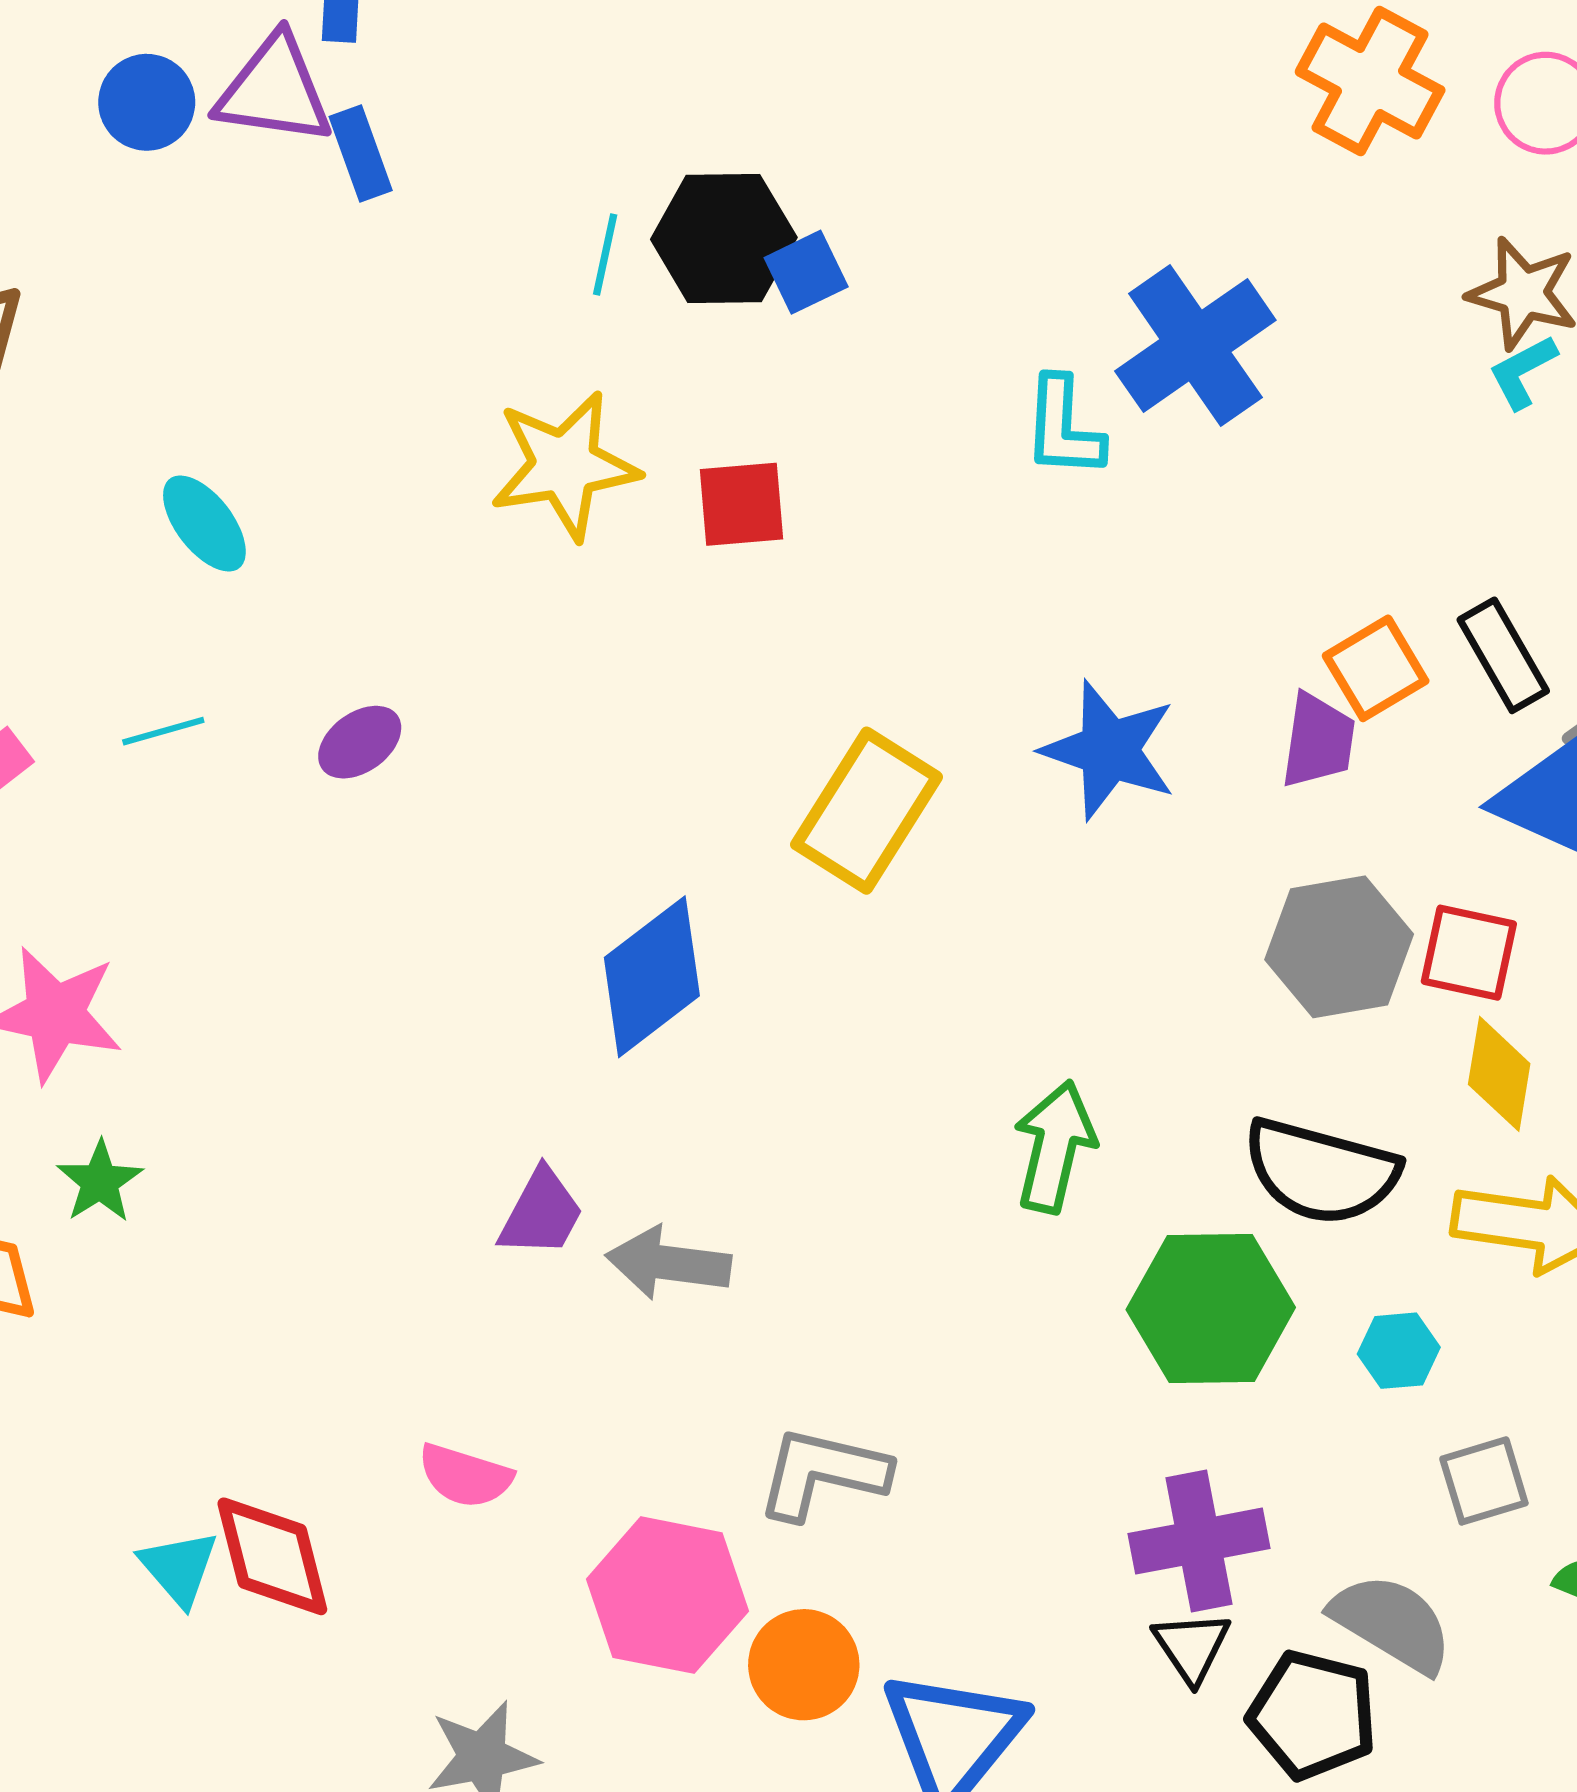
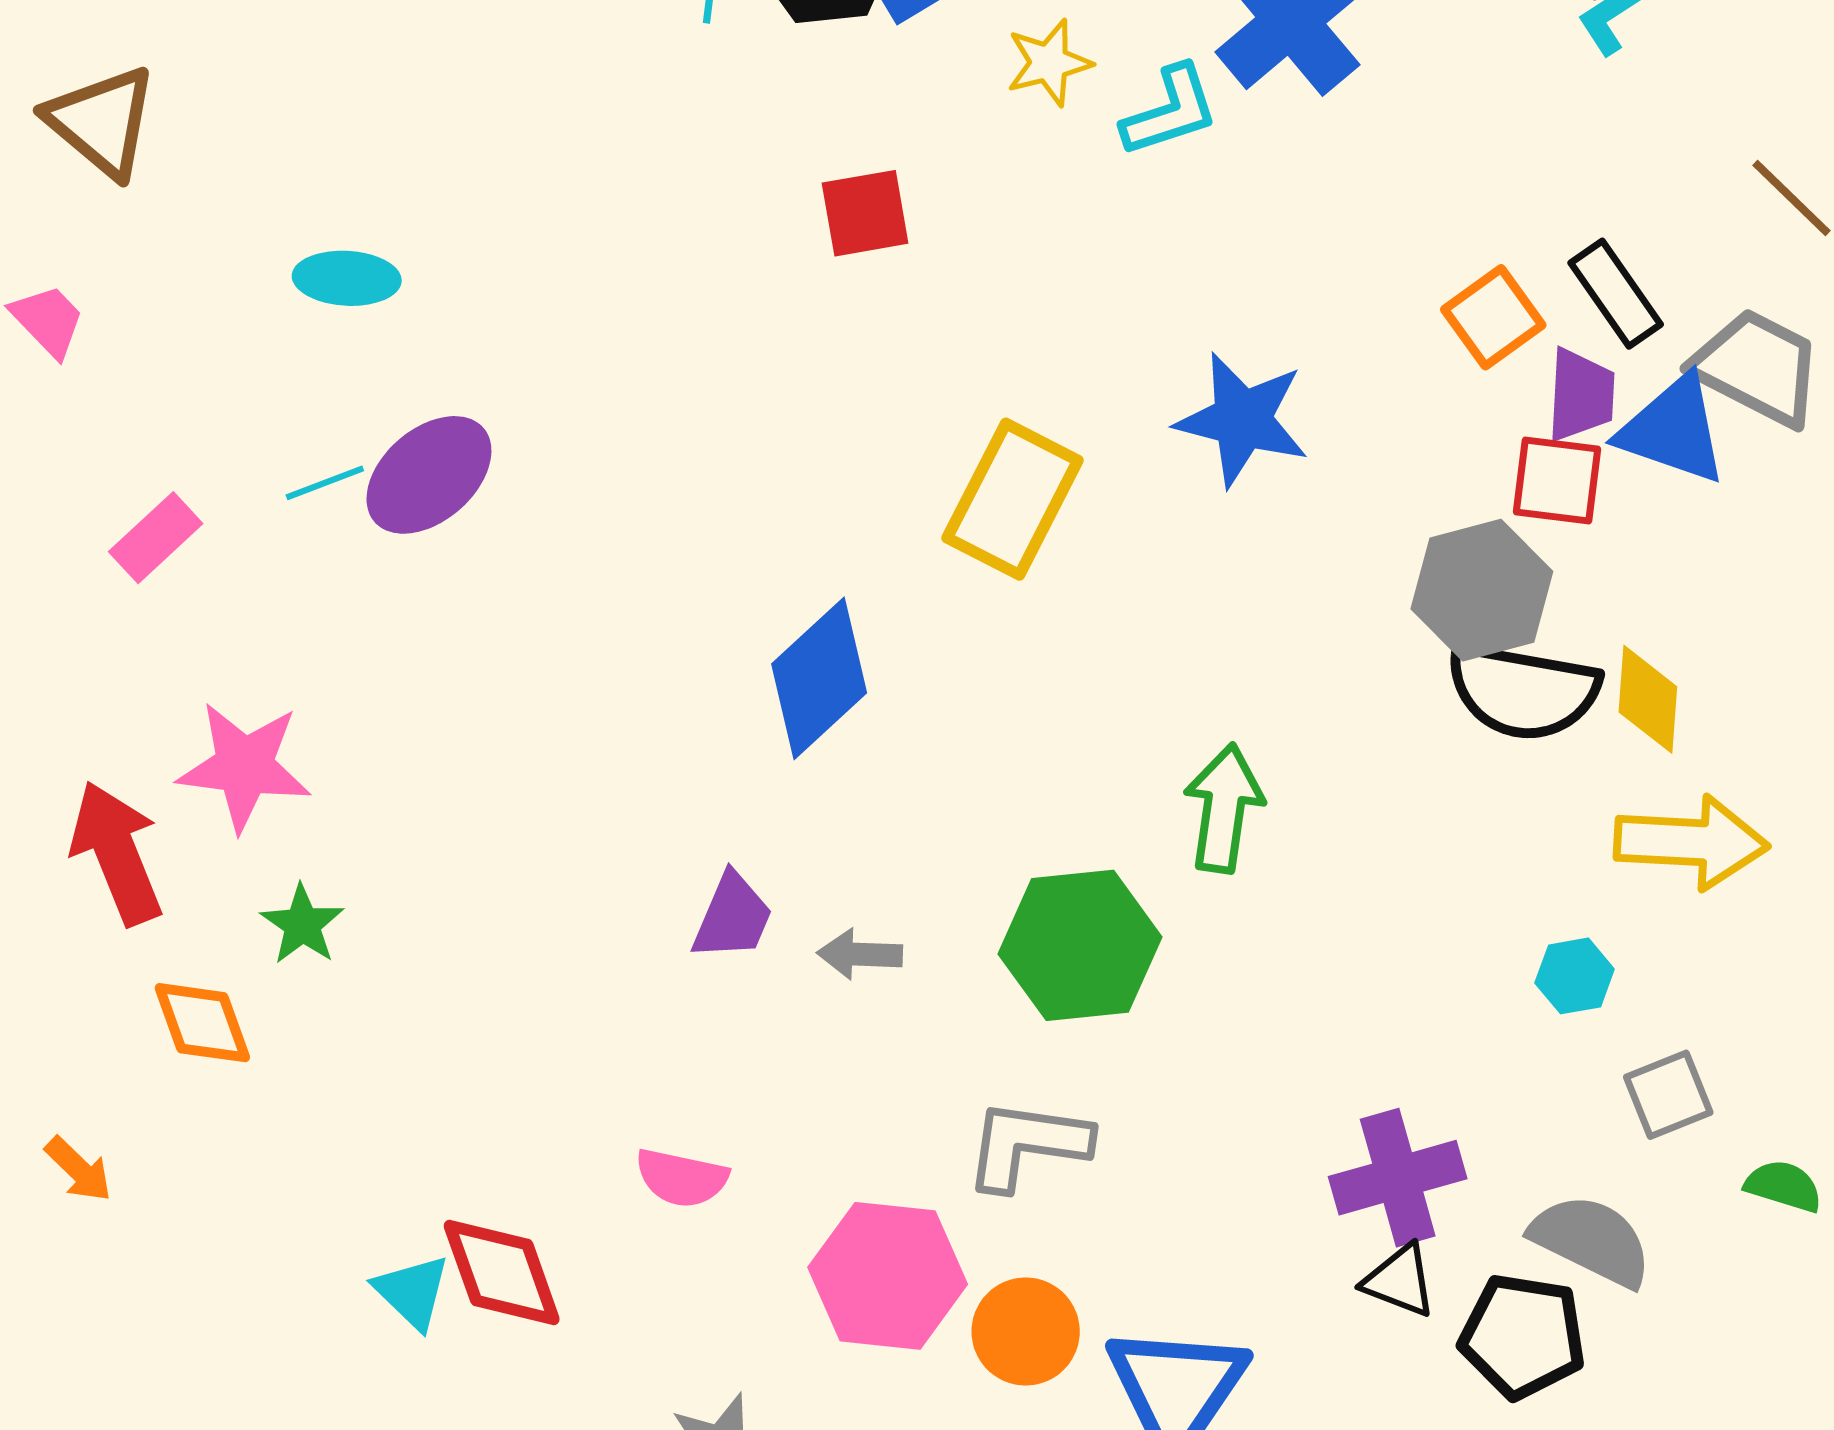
cyan L-shape: (1063, 427) -> (1170, 111), turned -106
yellow star: (565, 465) -> (1049, 63), moved, size x0.6
cyan ellipse: (204, 523) -> (347, 278), turned -44
purple trapezoid: (1318, 741) -> (1581, 395), moved
purple ellipse: (360, 742) -> (429, 475), moved, size x1.6
red square: (1469, 953) -> (1557, 481), moved
black semicircle: (1321, 1171) -> (1523, 691), moved
gray arrow: (668, 1263) -> (860, 954), size x0.7
green hexagon: (1211, 1309) -> (1080, 945), moved
black triangle: (1192, 1647) -> (1400, 1281), turned -30

